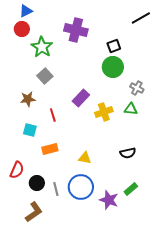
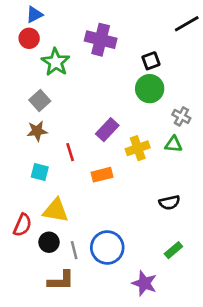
gray square: (45, 76) -> (40, 101), moved
orange rectangle: (50, 149) -> (102, 175), moved
yellow triangle: (85, 158) -> (56, 210), moved, size x1.5
purple star: (109, 200) -> (144, 283), moved
brown L-shape: (34, 212) -> (61, 281), moved, turned 35

